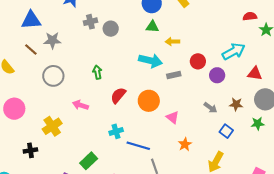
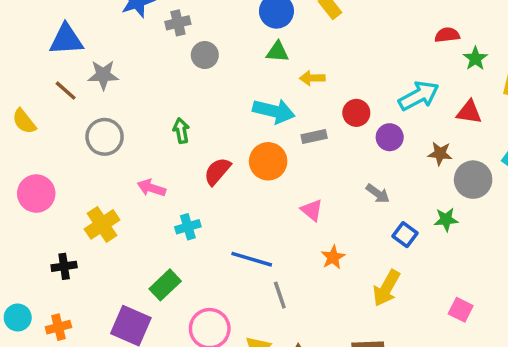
gray cross: (90, 22) -> (178, 23), moved
red triangle: (255, 74) -> (469, 112), moved
orange circle: (149, 101) -> (268, 161), moved
brown star: (236, 104) -> (440, 154), moved
green star: (258, 124) -> (446, 220), moved
cyan cross: (116, 131) -> (188, 227), moved

